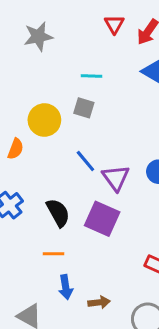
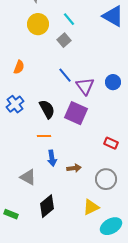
cyan line: (92, 76) -> (69, 19), turned 48
gray square: (84, 108) -> (64, 40), turned 32
yellow circle: (44, 120) -> (38, 24), moved

